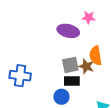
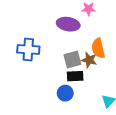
blue cross: (20, 76) -> (28, 49), moved

